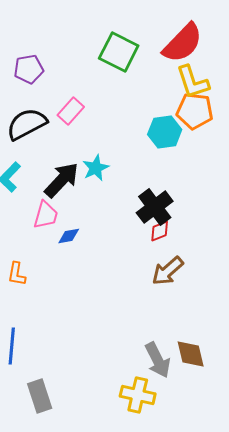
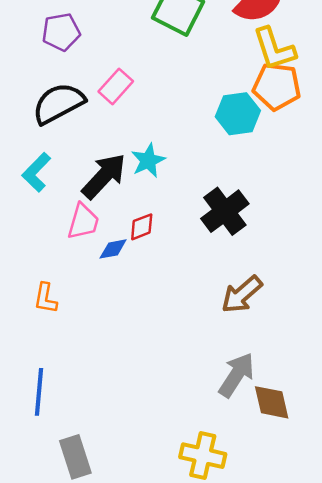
red diamond: (160, 231) -> (142, 227), moved
gray arrow: (158, 360) -> (237, 375), moved, turned -120

